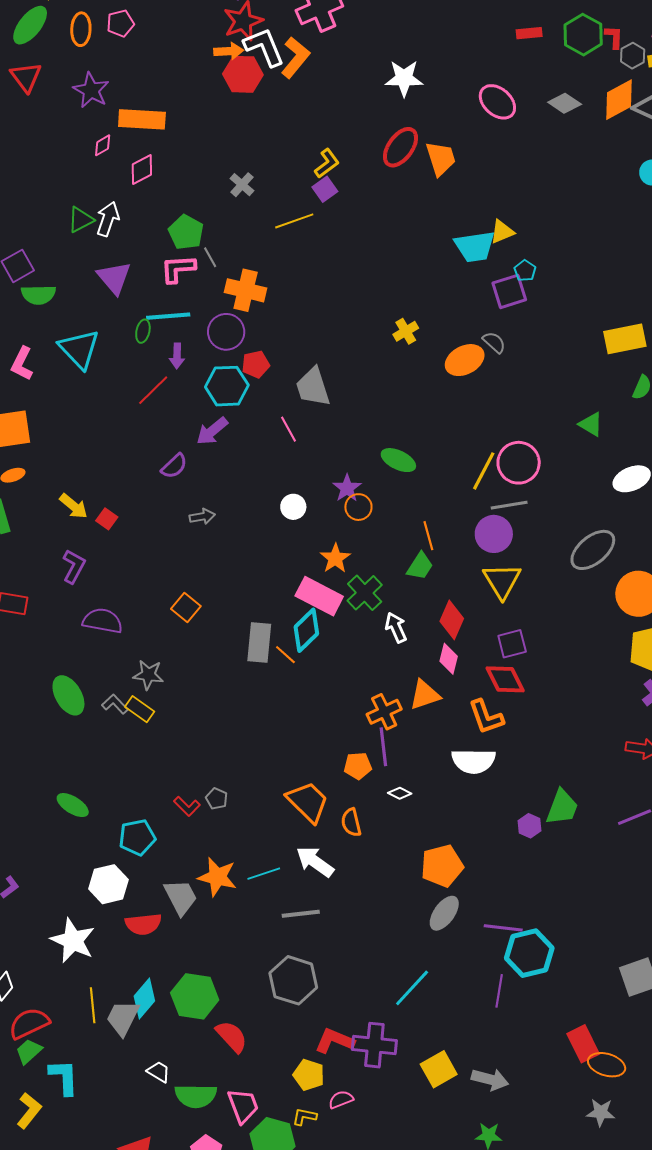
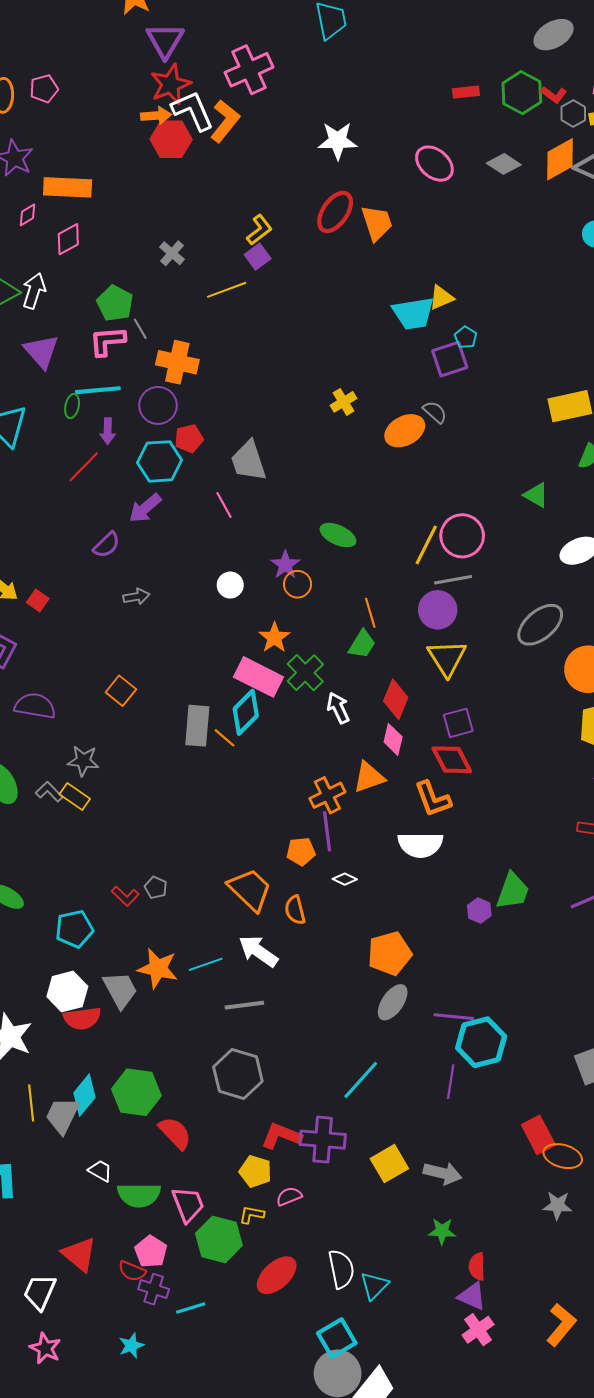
red L-shape: (614, 37) -> (554, 95), turned 125
white hexagon: (108, 884) -> (67, 992), moved

